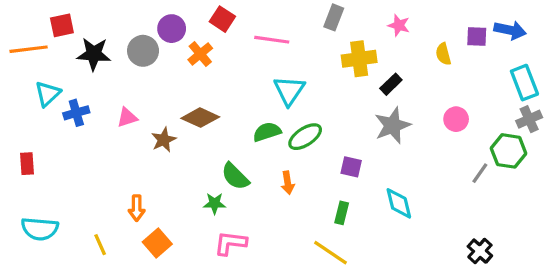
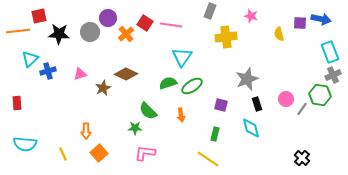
red square: (222, 19) -> (145, 23), moved
black rectangle: (391, 84) -> (257, 104), moved, turned -64
pink circle: (456, 119) -> (286, 99), moved

